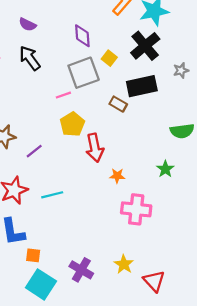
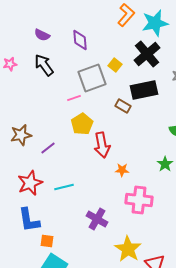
purple diamond: (82, 36) -> (80, 40), moved
yellow star: (124, 264) -> (128, 249), size x1.5
purple cross: (81, 270) -> (97, 219), moved

